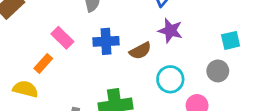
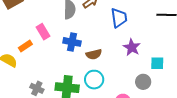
purple star: (170, 31) -> (132, 47), moved
cyan circle: (170, 79) -> (94, 80), moved

